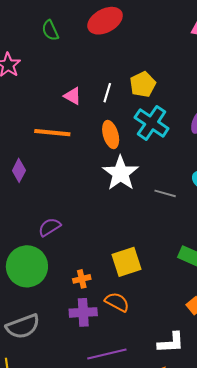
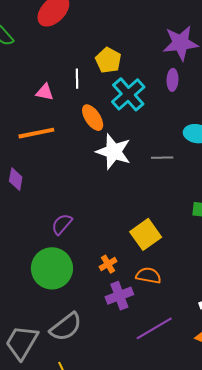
cyan cross: (152, 123) -> (128, 94), turned 32

